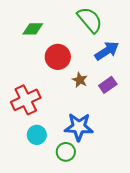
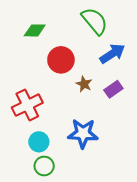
green circle: (66, 152) -> (44, 166), moved

